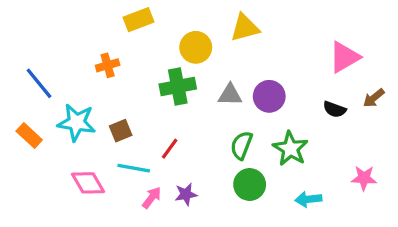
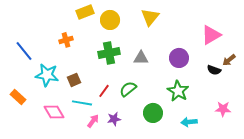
yellow triangle: (245, 28) -> (150, 17), turned -36
yellow circle: (196, 47) -> (110, 20), moved
purple circle: (269, 96) -> (179, 58), moved
black semicircle: (335, 109) -> (214, 70), moved
orange rectangle: (29, 136) -> (18, 97), moved
green semicircle: (241, 145) -> (128, 89), moved, turned 30

